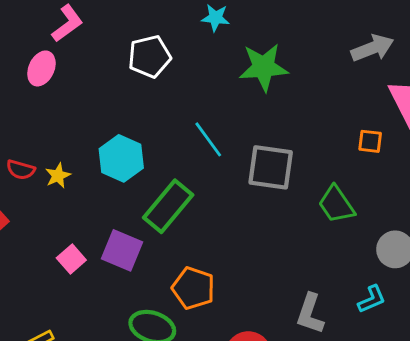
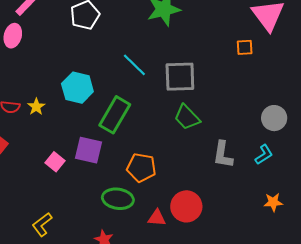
green trapezoid: (336, 204) -> (187, 117), moved
gray L-shape: (310, 314) -> (223, 155), moved

